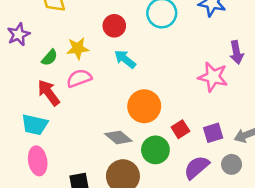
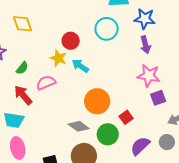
yellow star: (78, 48) -> (58, 58), moved, turned 30
purple arrow: (236, 52) -> (145, 45), moved
purple square: (213, 133) -> (158, 98), moved

